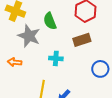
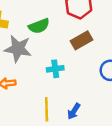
green semicircle: (50, 21) -> (39, 26), turned -78

